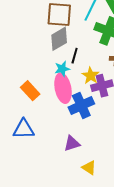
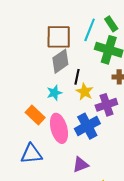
cyan star: (62, 69) -> (54, 93), moved
yellow star: (90, 76) -> (85, 92), moved
pink ellipse: (63, 88) -> (59, 128), moved

